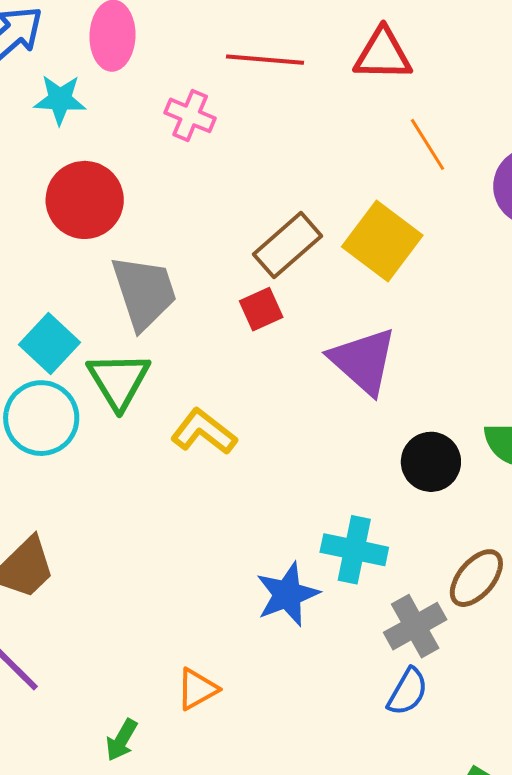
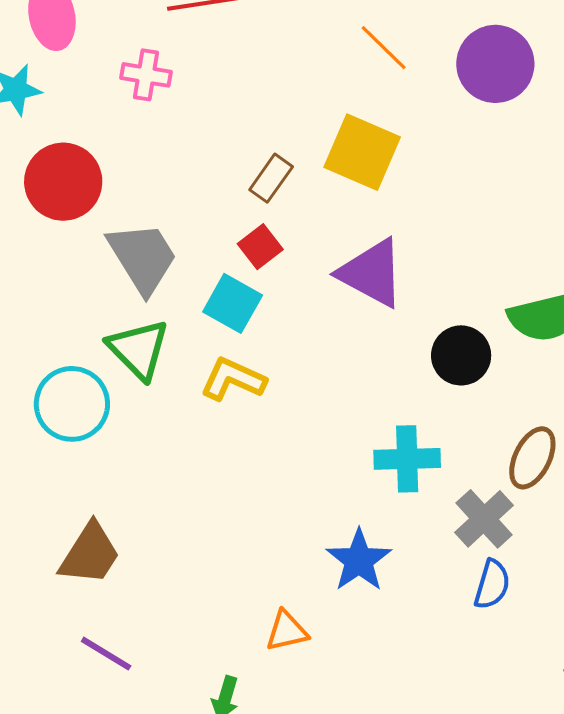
brown rectangle: (288, 245) -> (271, 178), size x0.7
cyan square: (50, 344) -> (233, 303), moved
blue star: (287, 594) -> (359, 560), moved
orange triangle: (197, 689) -> (287, 631), turned 30

